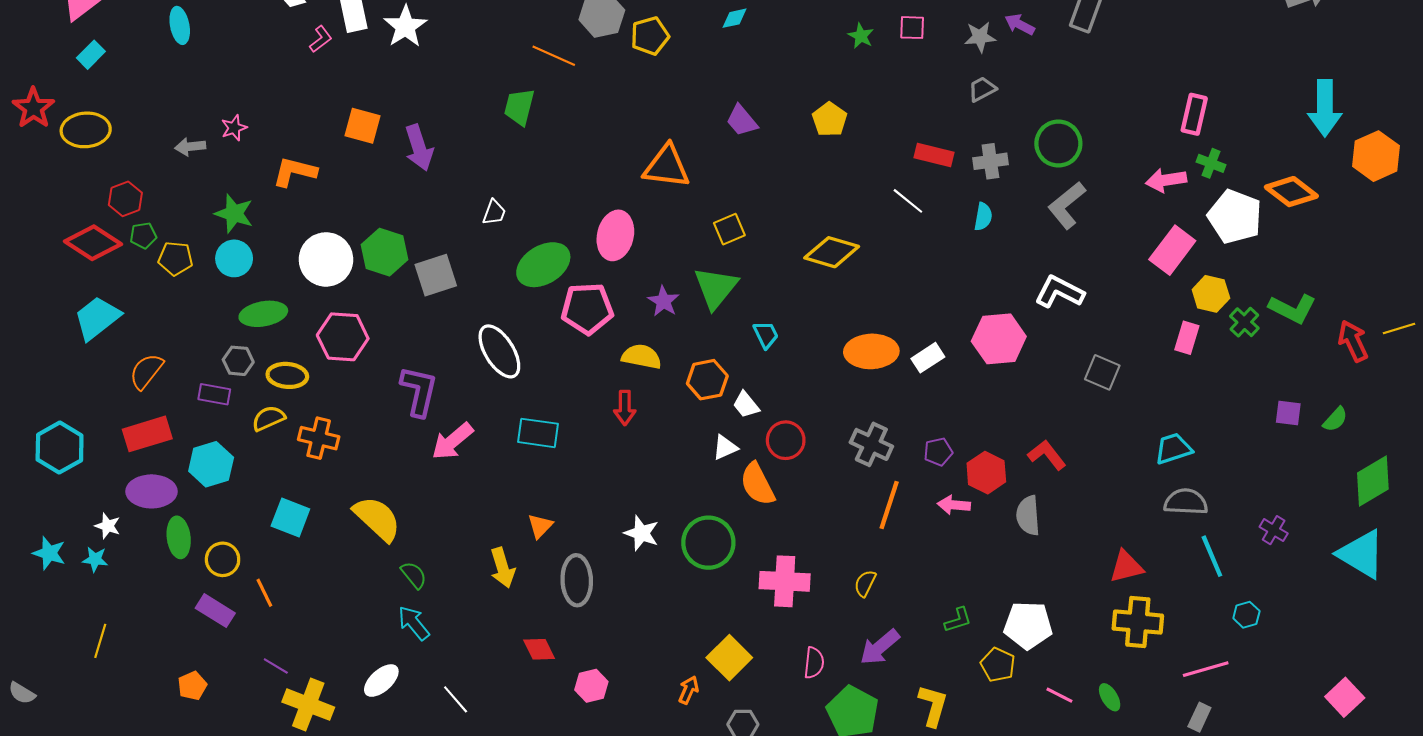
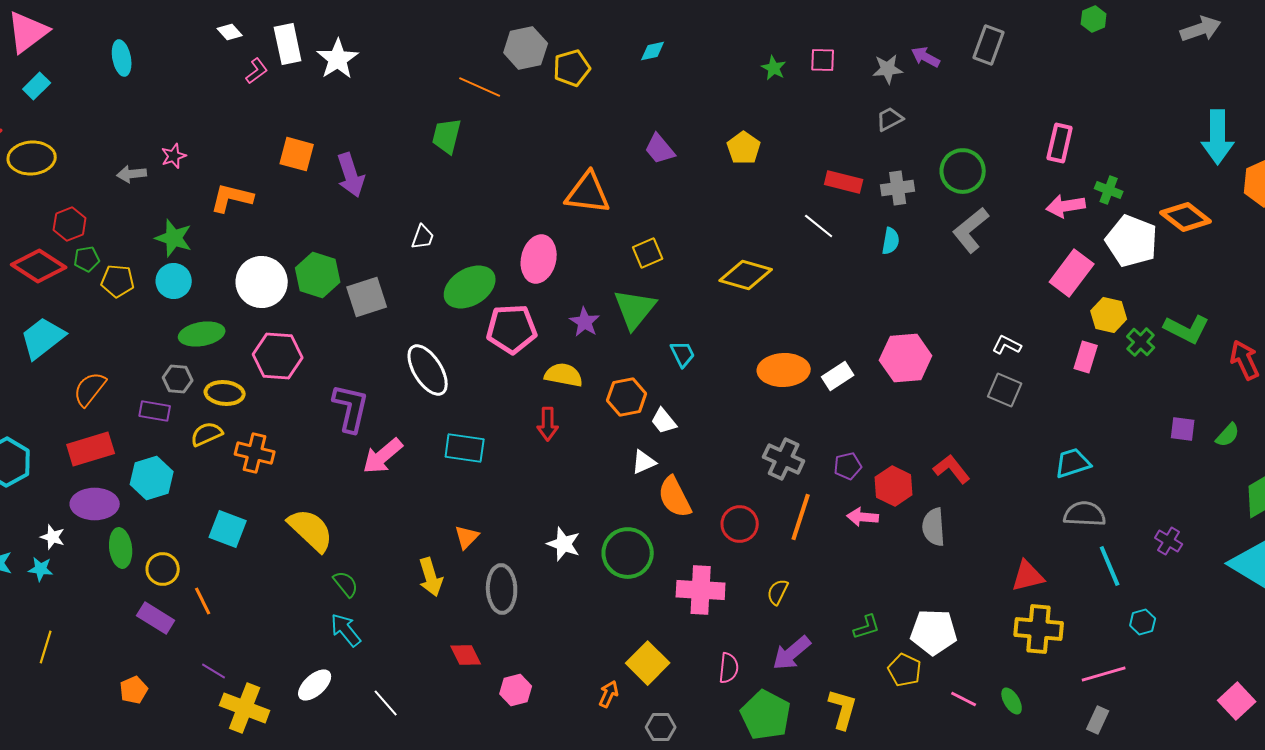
pink rectangle: (1194, 114) -> (1060, 143), moved
white L-shape: (1059, 292) -> (1007, 345), moved, size x0.6
red circle: (786, 440) -> (740, 524), moved

